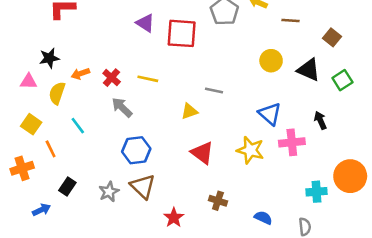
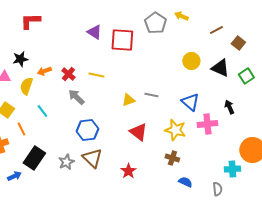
brown line: (291, 20) -> (216, 30), moved, turned -32
gray line: (214, 91) -> (151, 95), moved
black rectangle: (67, 186) -> (34, 158), size x1.6
cyan cross: (316, 192) -> (232, 169), moved
brown cross: (218, 201) -> (172, 158), moved
red star: (174, 218) -> (128, 171), moved

